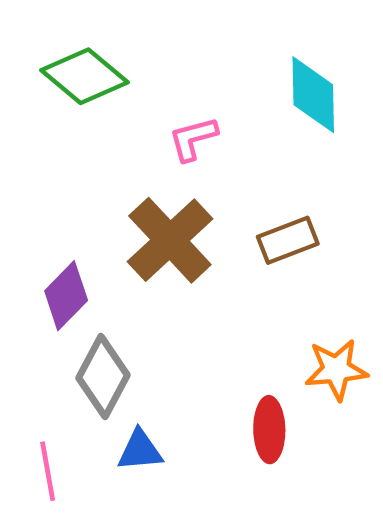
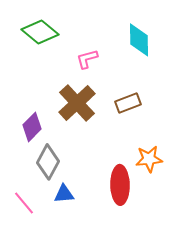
red ellipse: (269, 430) -> (120, 185), size x1.4
pink line: (48, 471) -> (24, 203), turned -30

